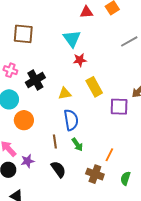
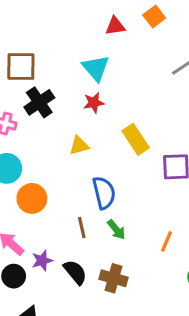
red star: (80, 60) -> (94, 103), moved
black cross: (35, 80) -> (39, 102), moved
yellow triangle: (65, 93) -> (79, 146), moved
black semicircle: (58, 169) -> (75, 272), moved
brown cross: (95, 174) -> (114, 278), moved

